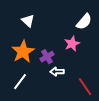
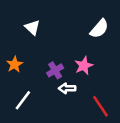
pink star: (72, 44) -> (84, 66), moved
orange star: (23, 52) -> (15, 64), moved, size x0.6

